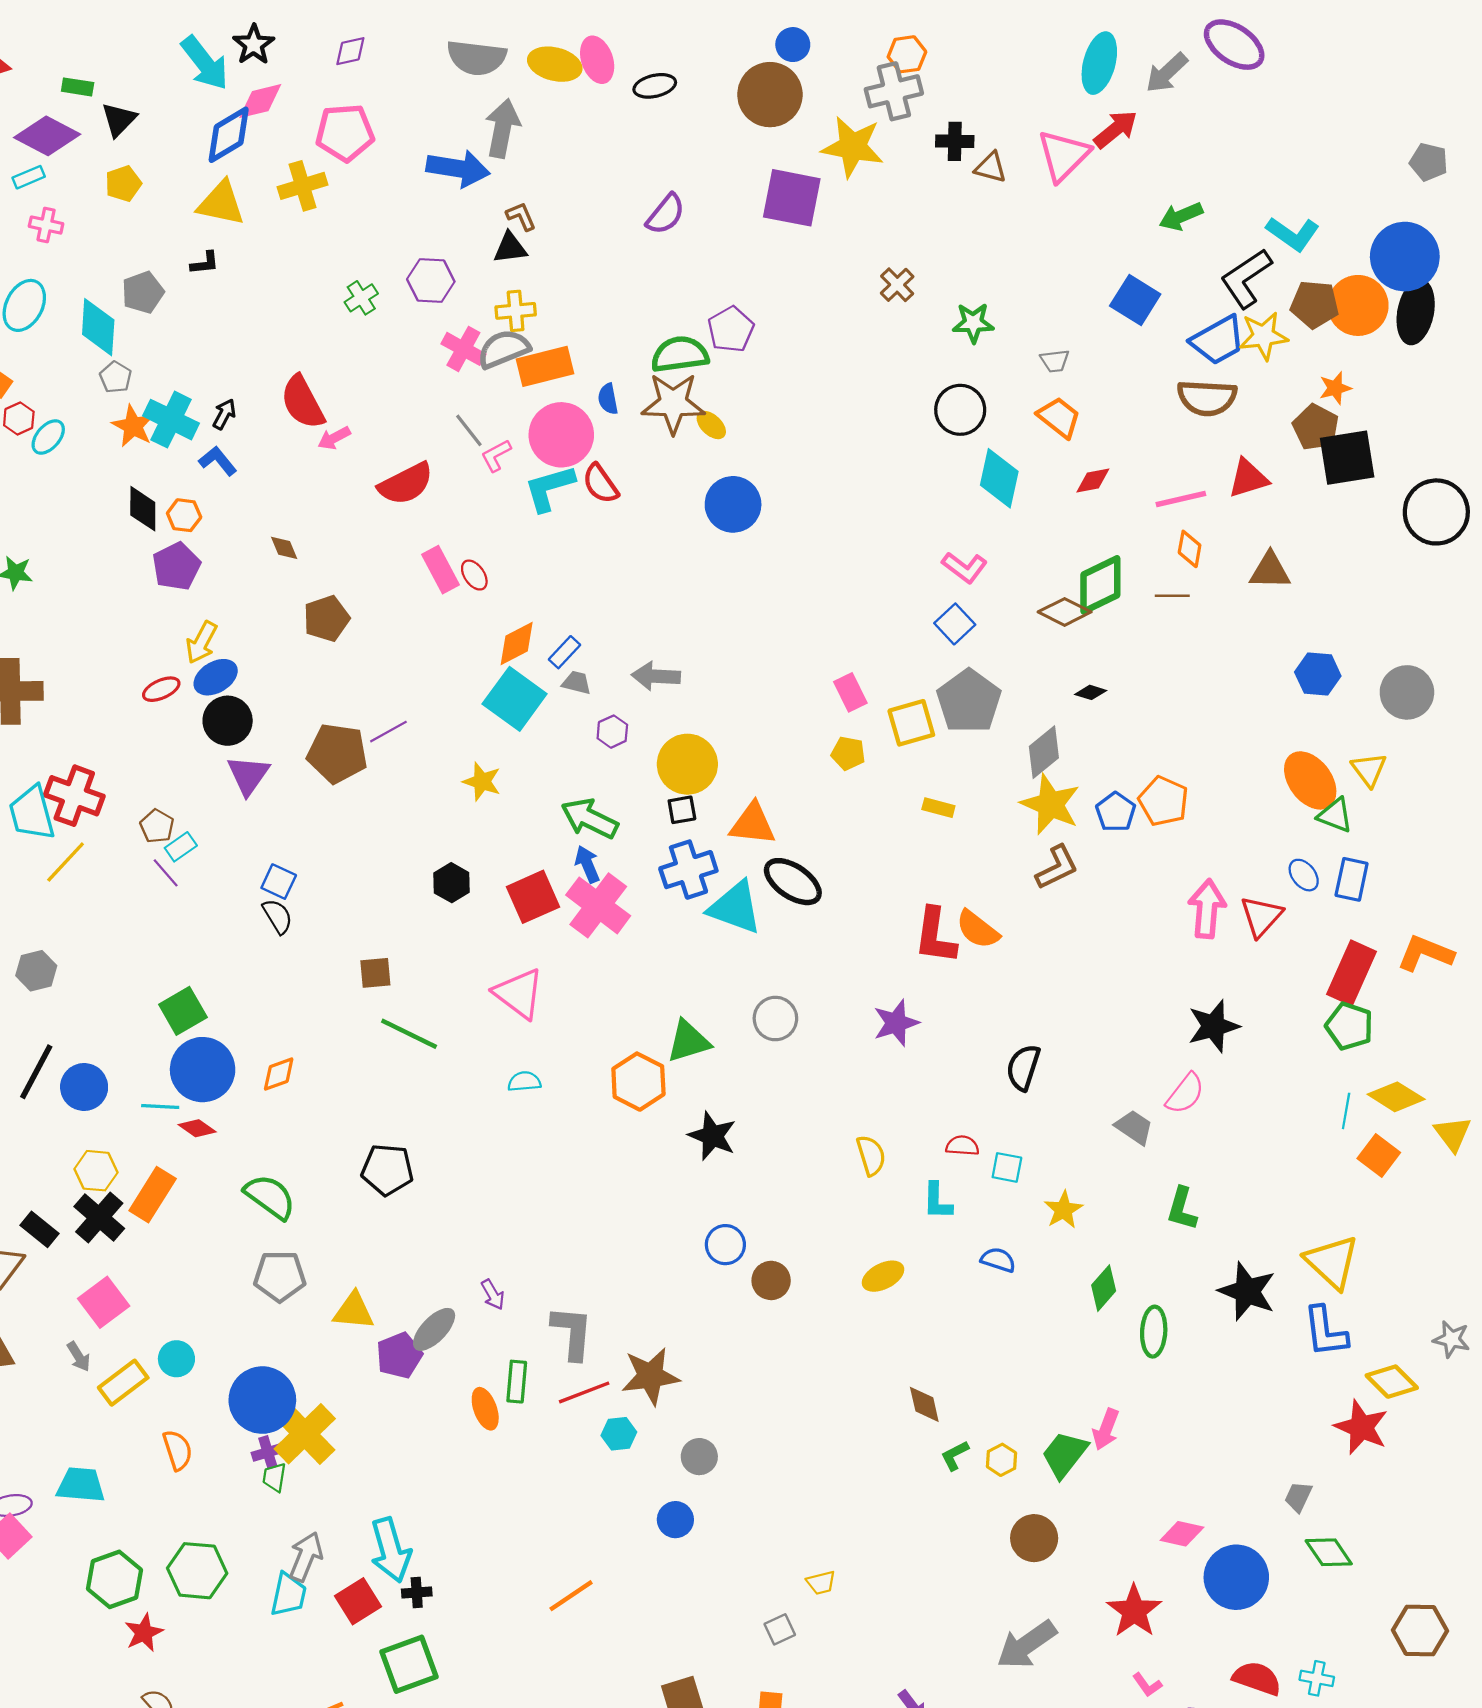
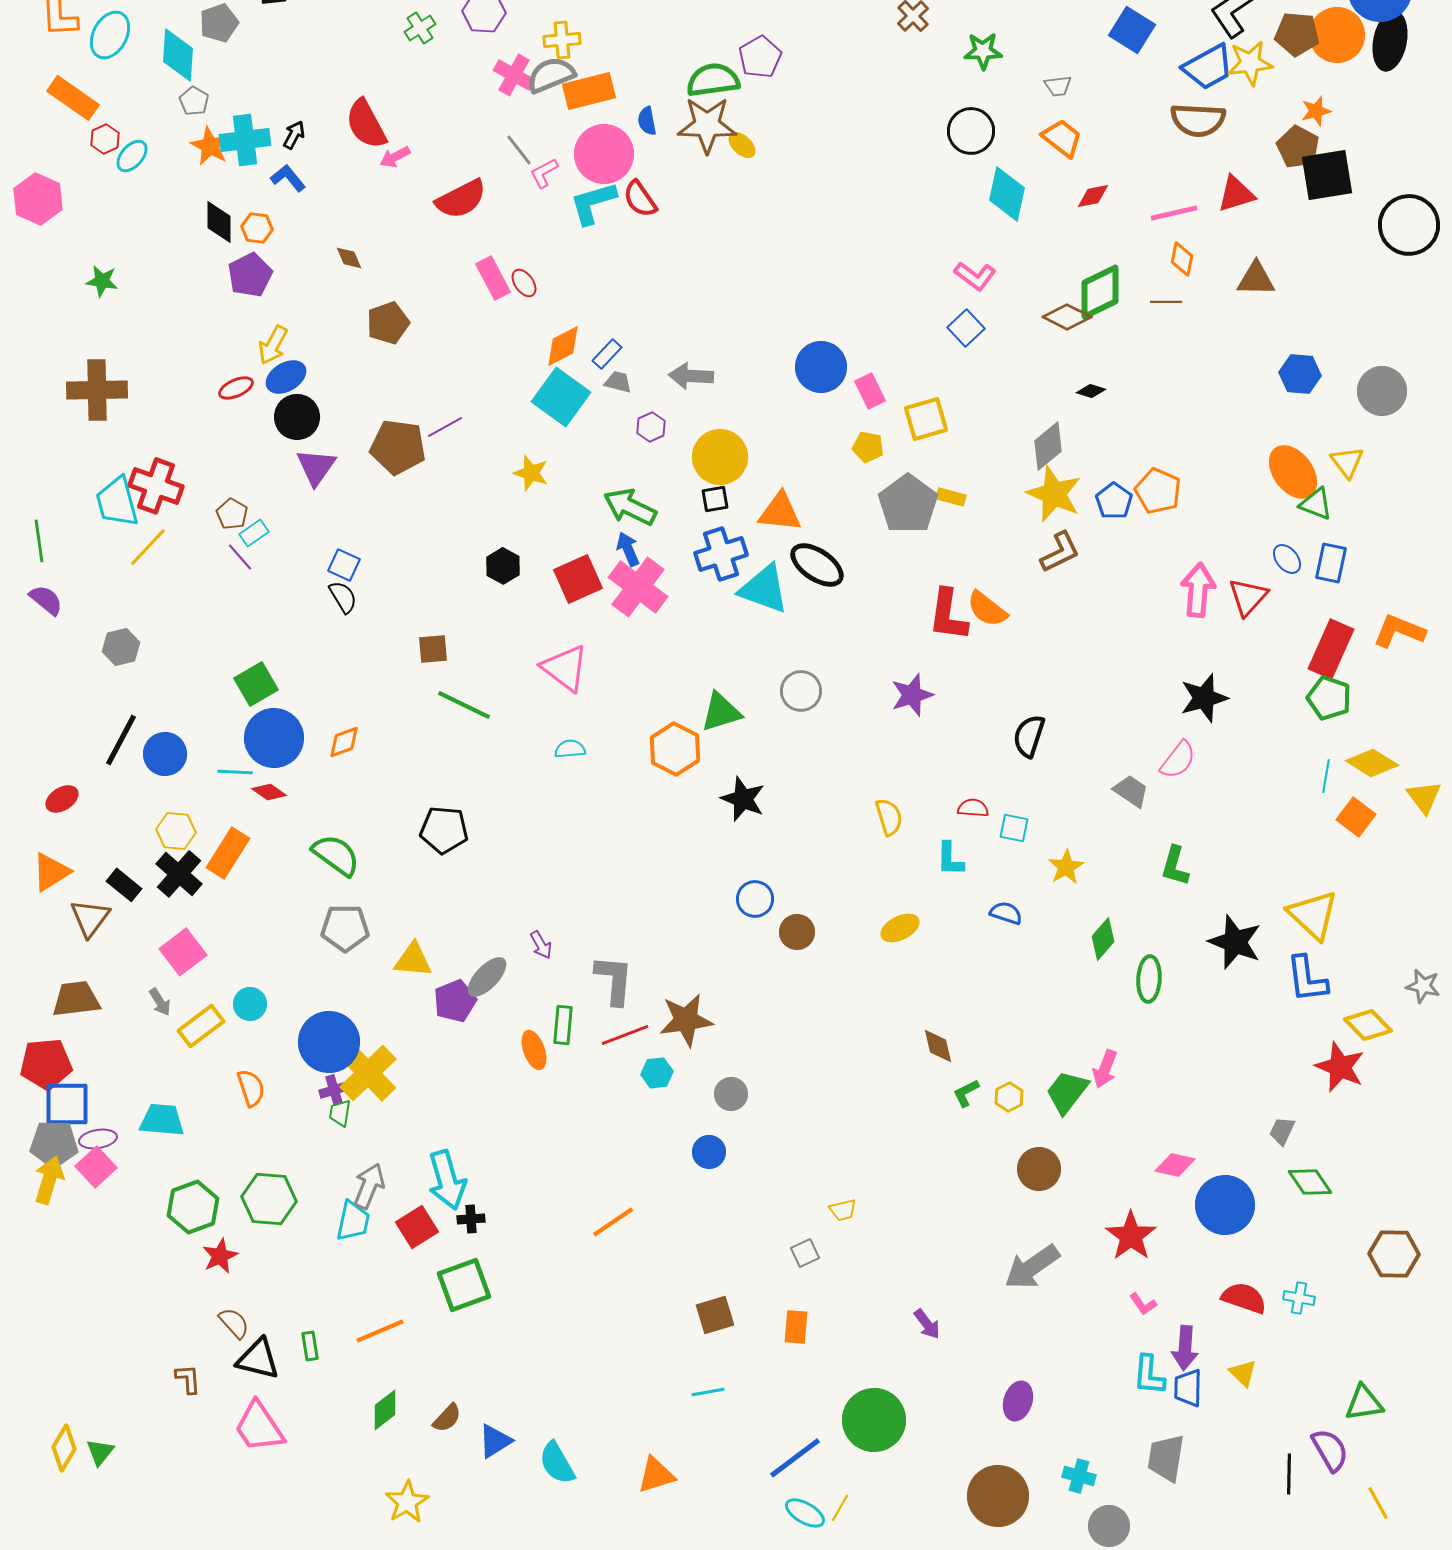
cyan cross: (171, 420) -> (245, 140), turned -33
blue circle: (733, 504) -> (821, 367), moved
gray pentagon: (969, 701) -> (908, 504), moved

